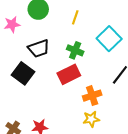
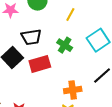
red rectangle: (69, 74) -> (40, 64), moved

